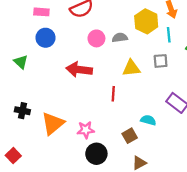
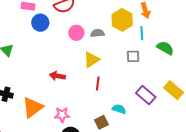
blue circle: (45, 38) -> (40, 23), moved
yellow triangle: (131, 68) -> (91, 60), moved, turned -30
red arrow: (79, 70) -> (57, 76), moved, size x0.7
red line: (113, 94) -> (98, 84), moved

